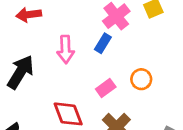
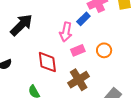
pink arrow: (66, 49) -> (66, 32), moved

